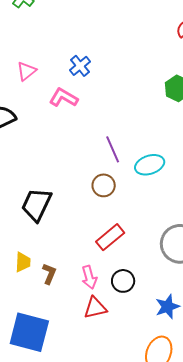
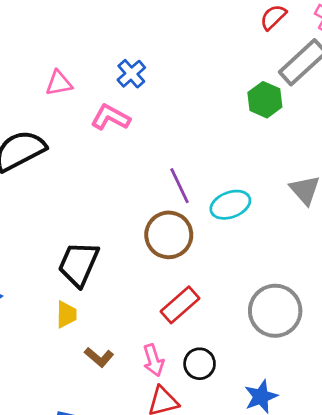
pink triangle: (26, 71) -> (59, 83), turned 30
brown circle: (104, 185) -> (169, 235), size x1.5
yellow trapezoid: (23, 262) -> (66, 314), moved
brown L-shape: (49, 274) -> (99, 357), turned 110

